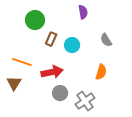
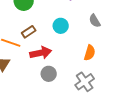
brown rectangle: (51, 39) -> (29, 32), moved, turned 32
gray cross: (85, 101) -> (85, 82), moved

